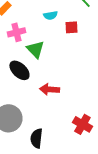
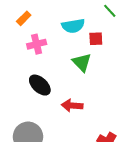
cyan semicircle: (50, 15) -> (73, 26), size x1.5
green triangle: (35, 49) -> (82, 62), moved

